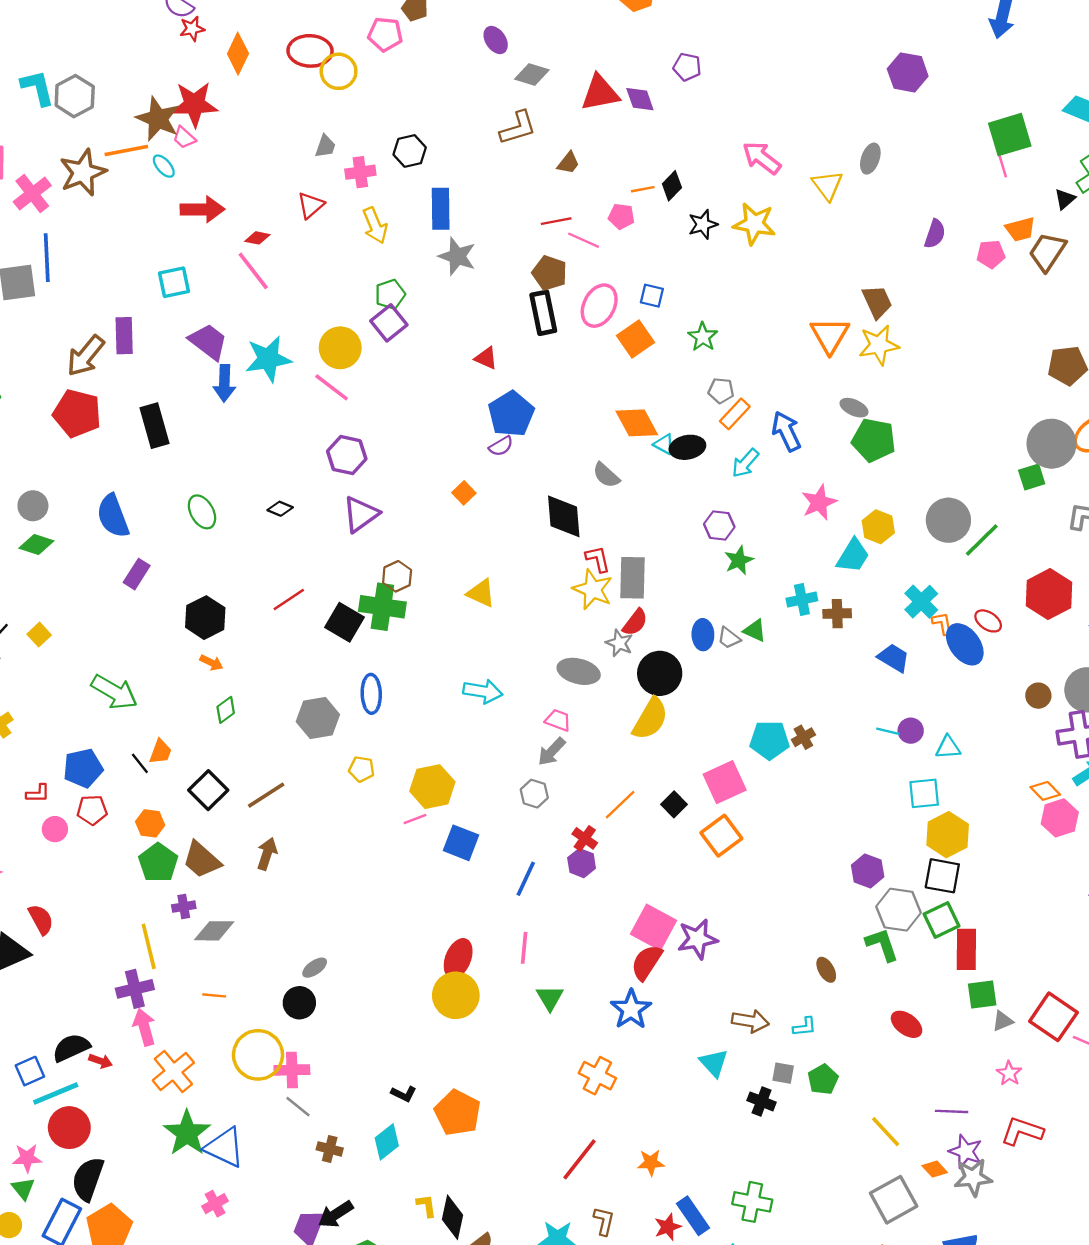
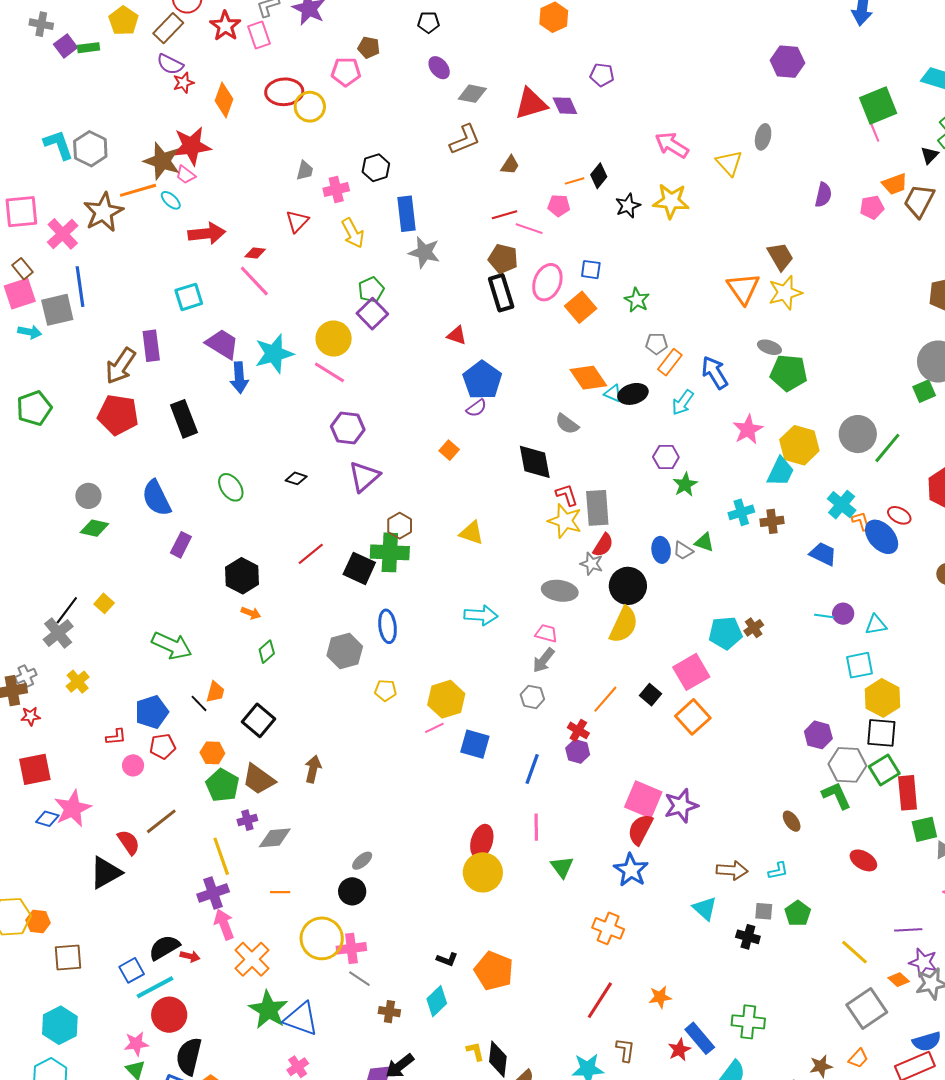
yellow hexagon: (878, 527) -> (799, 445), size x1.4
brown line: (266, 795) -> (161, 821), moved

